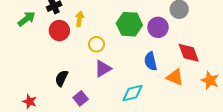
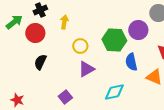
green hexagon: (129, 24) -> (114, 40), moved
red circle: (59, 31) -> (35, 33), moved
black semicircle: (61, 78) -> (40, 62), moved

